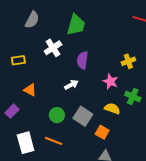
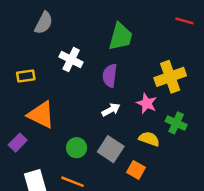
green trapezoid: (76, 25) -> (121, 37), moved
white cross: (53, 48) -> (71, 59), turned -30
yellow cross: (128, 61) -> (170, 77), size x1.6
white arrow: (71, 85) -> (111, 110), moved
orange triangle: (30, 90) -> (41, 115), size x1.6

